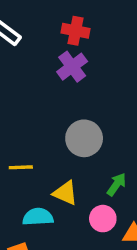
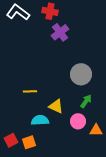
red cross: (76, 31) -> (50, 11), moved
gray circle: (84, 138) -> (81, 74), moved

